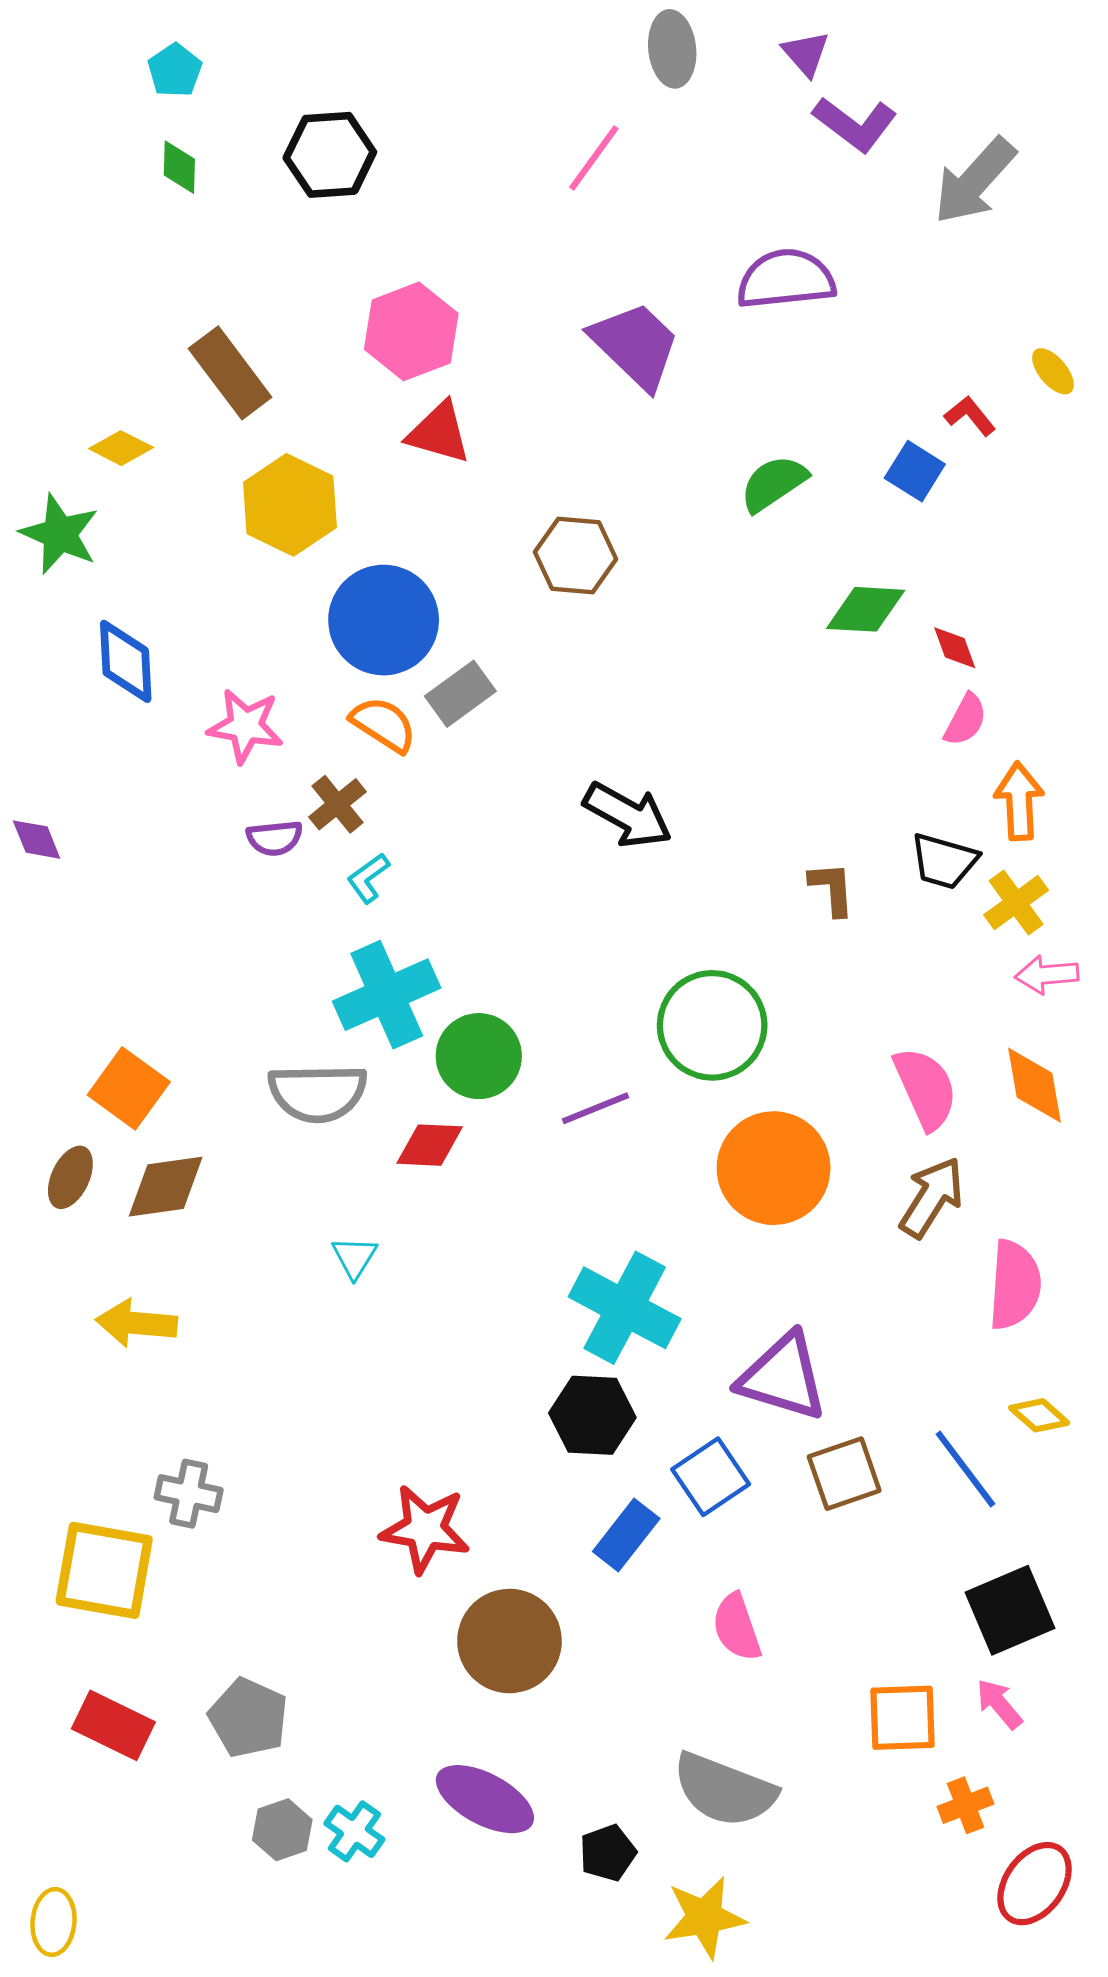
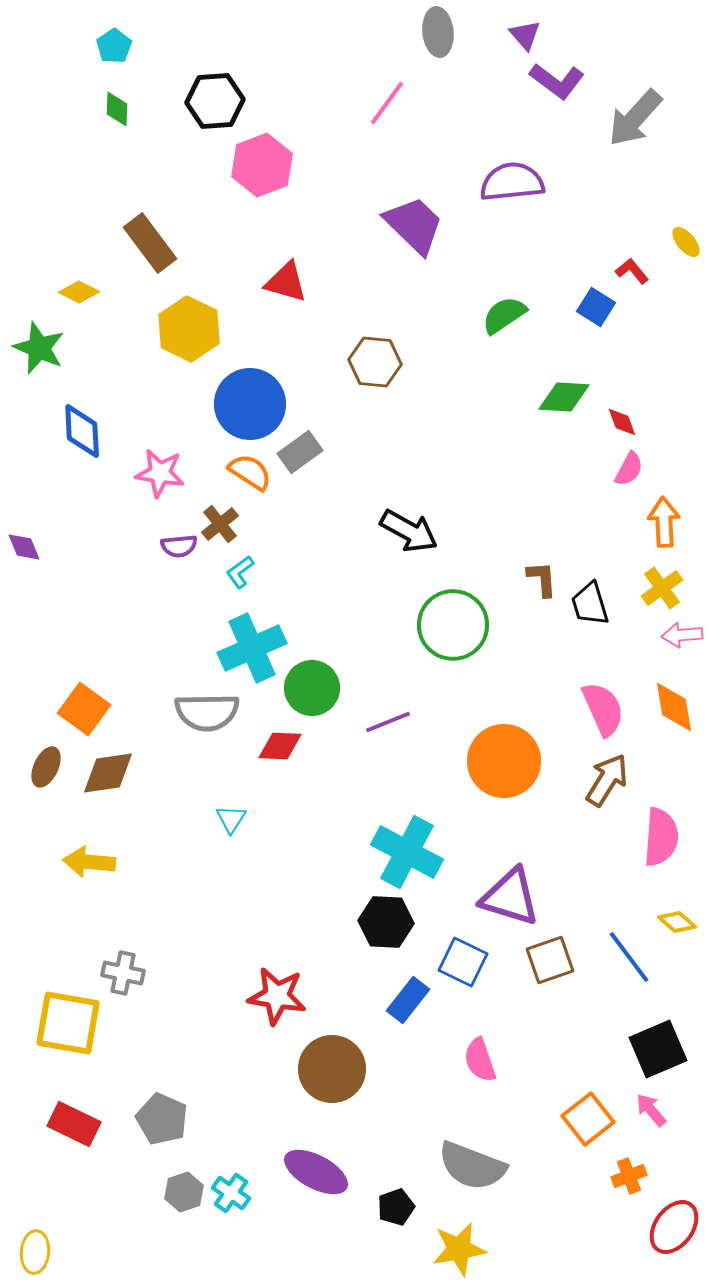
pink hexagon: (411, 331) -> (262, 165), moved
black trapezoid: (944, 861) -> (590, 604), moved, turned 57
green circle: (712, 1025) -> (453, 625), moved
blue square: (711, 1477) -> (463, 962), turned -30
orange square: (903, 1718) -> (588, 1119), turned -36

